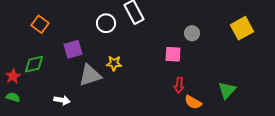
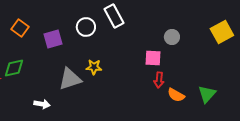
purple square: (73, 49) -> (53, 39), moved
red arrow: (179, 85) -> (159, 80), moved
orange semicircle: (193, 102) -> (176, 95), moved

